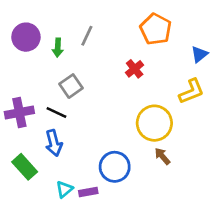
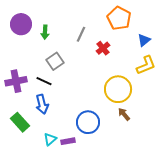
gray line: (87, 36) -> (81, 34), moved
blue triangle: (199, 54) -> (144, 40), moved

